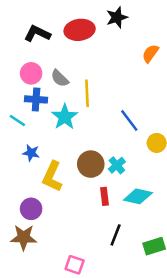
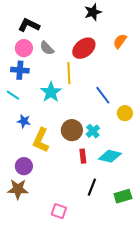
red ellipse: (80, 30) -> (84, 48), moved, turned -30
pink circle: (31, 73) -> (24, 48), moved
gray semicircle: (60, 78) -> (47, 48), moved
blue cross: (36, 99) -> (20, 70), moved

